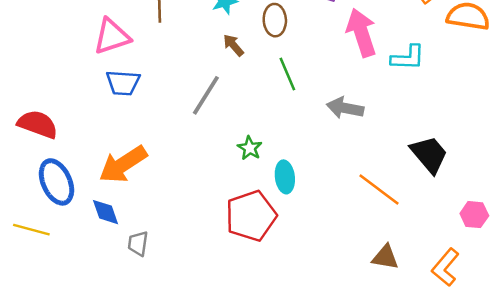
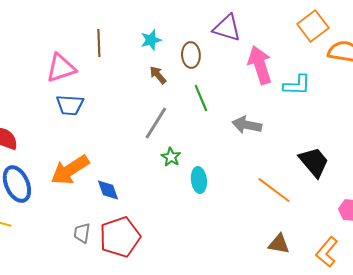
gray line: (206, 95) -> (156, 123), moved
blue diamond: (105, 212) -> (108, 190), moved
red pentagon: (251, 216) -> (120, 237), moved

